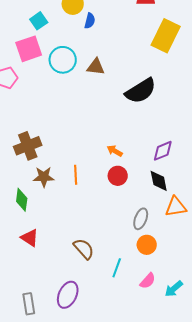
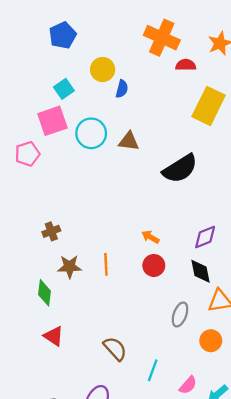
brown cross: (28, 146) -> (51, 231), size x0.6
orange circle: (147, 245) -> (211, 341), moved

